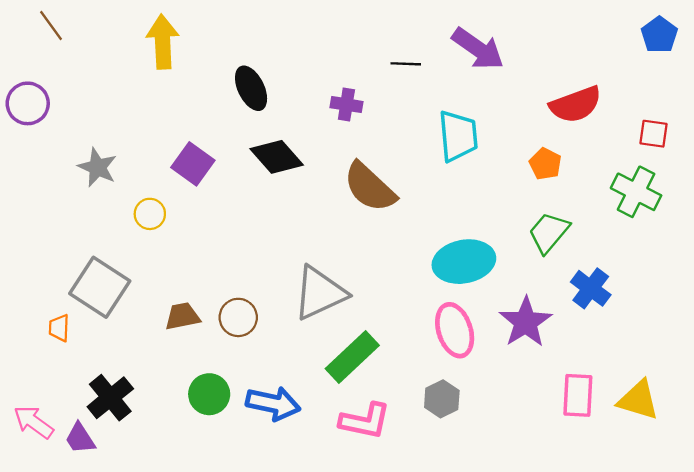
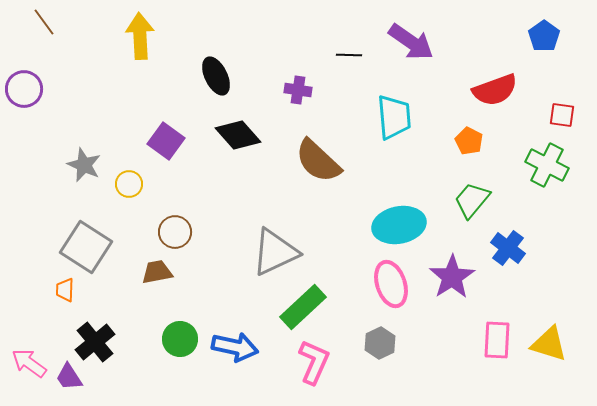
blue pentagon: (659, 35) -> (544, 36), moved
gray star: (97, 167) -> (84, 165), moved
brown circle: (238, 317) -> (175, 232), moved
orange trapezoid: (59, 328) -> (65, 290), moved
pink L-shape: (365, 421) -> (314, 362), turned -78

